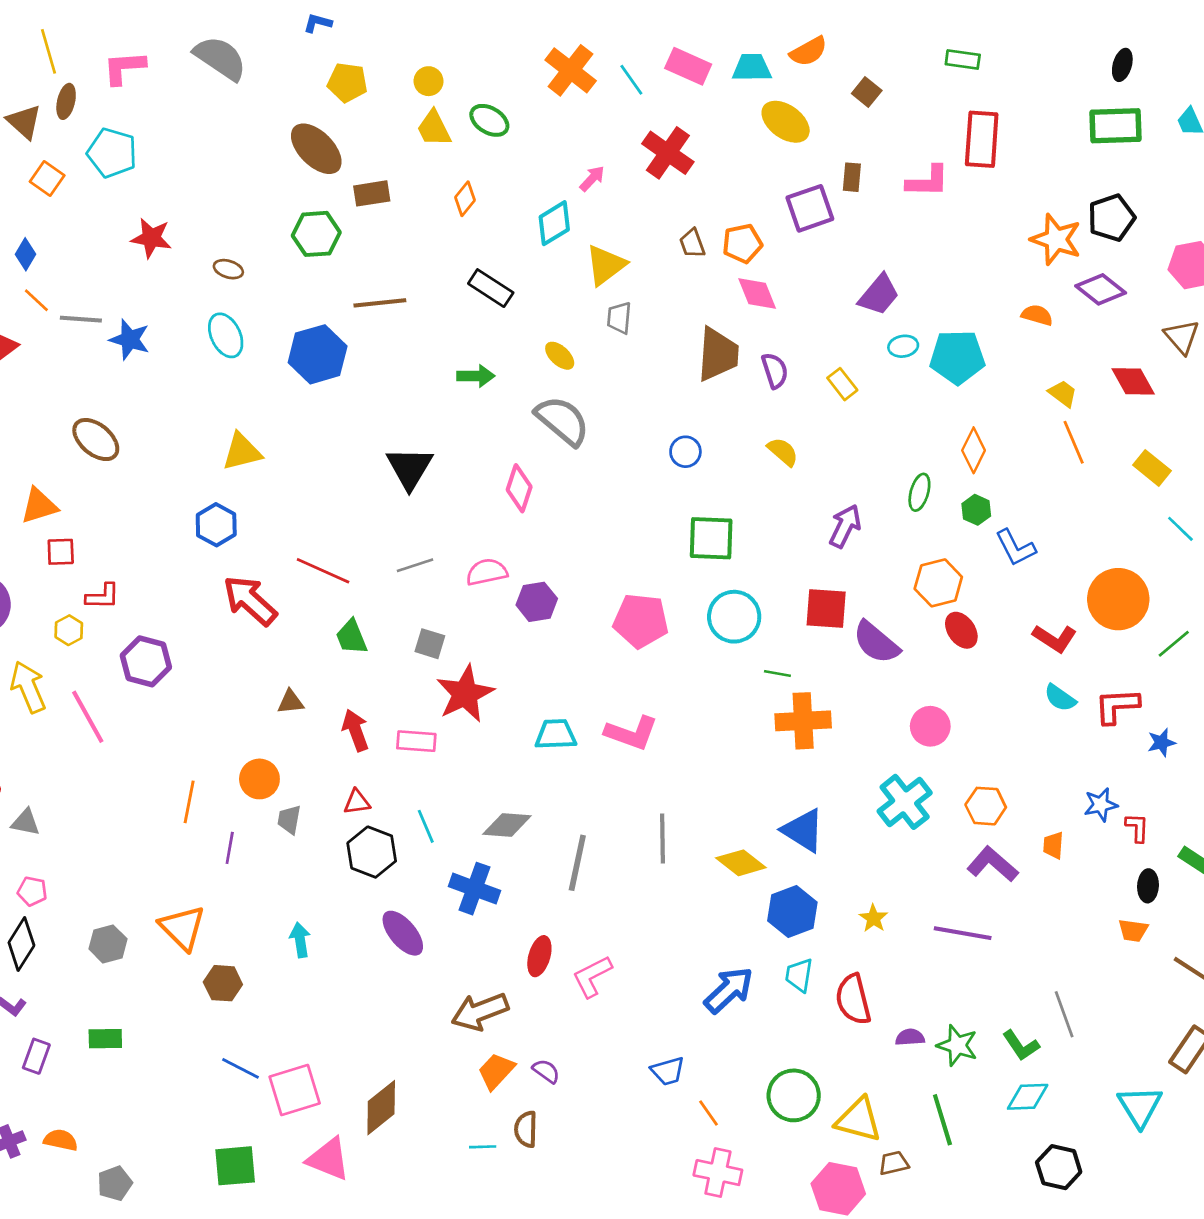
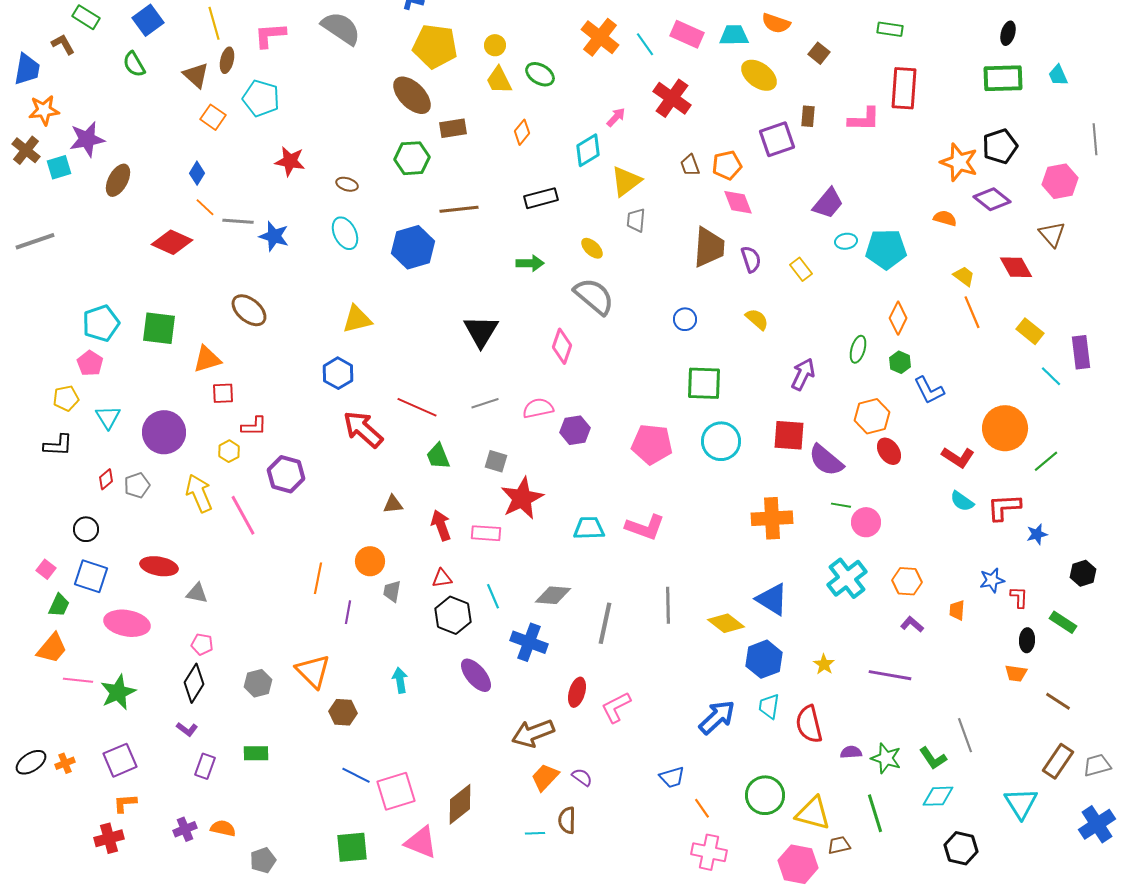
orange semicircle: (809, 51) -> (776, 23), turned 48
yellow pentagon: (347, 82) -> (435, 46), size x1.5
black rectangle: (491, 288) -> (541, 198), turned -48
green line: (777, 673) -> (841, 505), moved
purple L-shape: (992, 864) -> (912, 624), size x0.6

